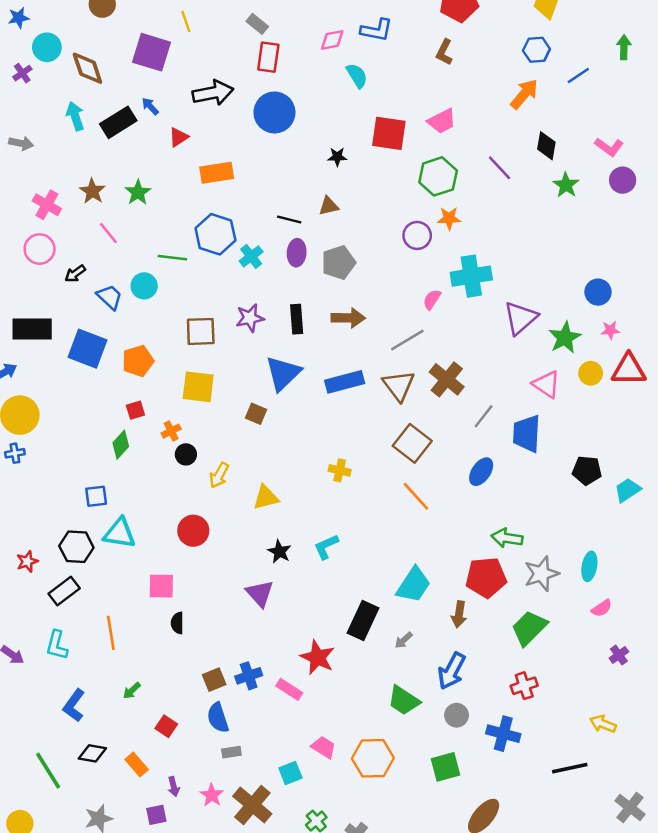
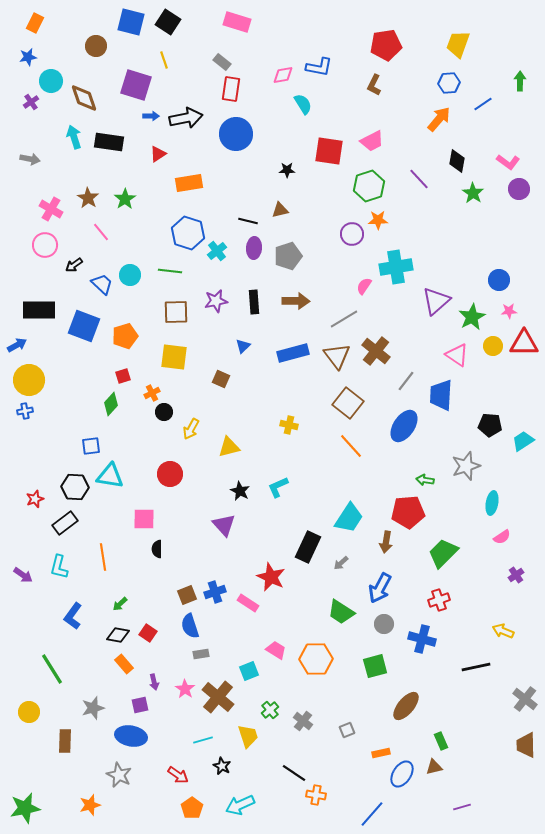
blue arrow: (150, 106) -> (151, 116), moved, turned 133
black rectangle: (118, 122) -> (109, 142), turned 40
green line: (172, 258) -> (170, 271), moved
blue triangle: (283, 373) -> (243, 346), size x0.5
blue ellipse: (481, 472) -> (404, 426), size x1.4
green arrow: (507, 538) -> (425, 480), size x0.7
gray star: (541, 574) -> (466, 466), moved
black diamond: (92, 753) -> (118, 635), moved

